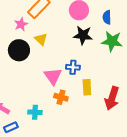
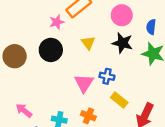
yellow triangle: (41, 39) -> (88, 43), moved
yellow rectangle: (87, 87) -> (119, 100), turned -56
orange cross: (61, 97) -> (88, 116), moved

